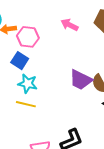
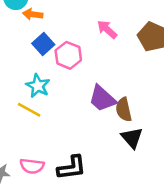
pink hexagon: (28, 37) -> (68, 55), moved
blue square: (20, 61) -> (43, 44), moved

